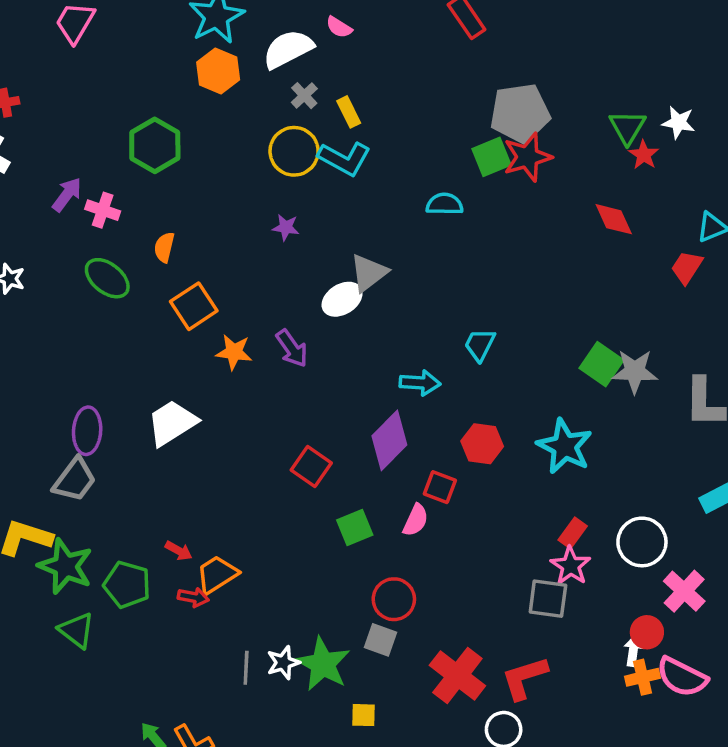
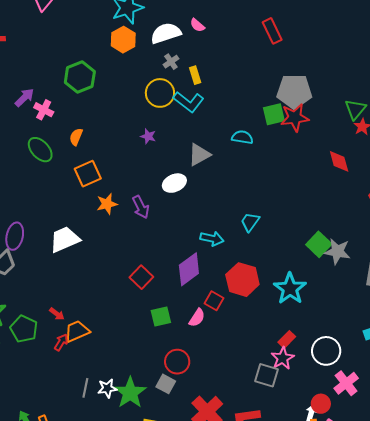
gray triangle: (369, 273) -> (199, 155), moved
orange star: (234, 352) -> (107, 204), turned -30
red hexagon: (482, 444) -> (242, 280), size x1.4
red arrow: (193, 597) -> (61, 342), turned -78

